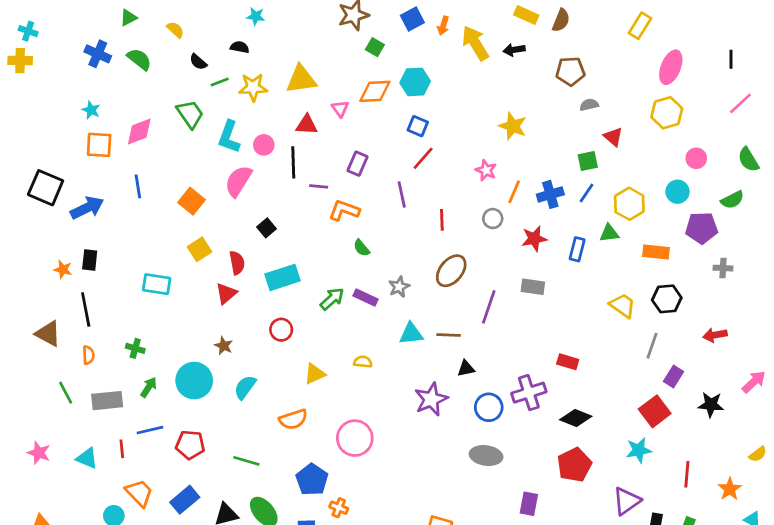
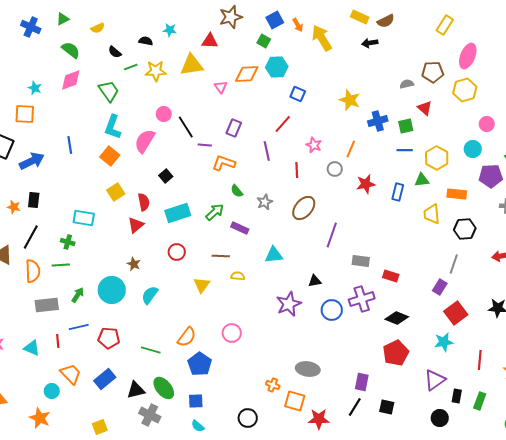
cyan star: (256, 16) -> (170, 30), moved
brown semicircle: (561, 20) -> (386, 21), turned 42
orange arrow: (443, 26) -> (298, 25), turned -48
yellow semicircle: (175, 30) -> (98, 28), turned 112
green square: (375, 47) -> (264, 41), moved
black arrow: (514, 50) -> (370, 43), moved
blue cross: (98, 54) -> (31, 27), moved
brown pentagon: (570, 71) -> (433, 72), moved
red triangle: (307, 125) -> (210, 41), moved
blue square: (418, 126) -> (298, 94), moved
pink diamond: (139, 131) -> (71, 80), moved
cyan L-shape: (229, 137) -> (113, 127), moved
orange square: (99, 145) -> (25, 114), moved
black line: (293, 162) -> (186, 127), turned -30
pink star: (486, 170) -> (314, 145), moved
blue line: (586, 193) -> (405, 150), turned 56
blue cross: (550, 194) -> (378, 121), moved
gray star: (399, 287) -> (265, 202), moved
gray rectangle: (533, 287) -> (361, 261), moved
green arrow: (332, 299) -> (215, 212), moved
yellow trapezoid: (623, 306) -> (432, 214), moved, turned -130
black line: (86, 310) -> (31, 237), turned 40
brown line: (449, 335) -> (221, 256), moved
green cross: (135, 348) -> (68, 242), moved
orange semicircle: (88, 355) -> (33, 271), size x1.6
yellow triangle: (315, 374) -> (202, 285), turned -30
purple rectangle: (673, 377) -> (440, 287), moved
green line: (66, 393) -> (61, 265), moved, turned -66
orange semicircle: (293, 419) -> (187, 337), moved, turned -35
pink circle: (355, 438) -> (232, 333), size x0.7
gray ellipse: (486, 456) -> (308, 369), moved
orange cross: (339, 508) -> (273, 385), moved

